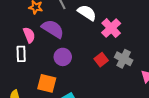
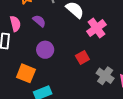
purple semicircle: (53, 29) -> (39, 21), size x0.6
gray cross: (124, 59) -> (105, 76), moved

